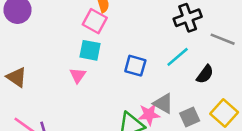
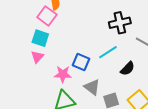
blue square: (135, 66) -> (81, 62), moved
pink triangle: (78, 75) -> (37, 57), moved
pink star: (149, 114) -> (63, 74), moved

